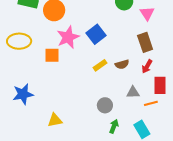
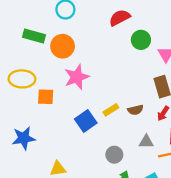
blue square: (96, 34) -> (86, 121), moved
orange square: (52, 55) -> (46, 97), moved

